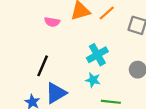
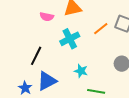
orange line: (107, 13) -> (101, 29), moved
cyan cross: (97, 55) -> (70, 39), moved

